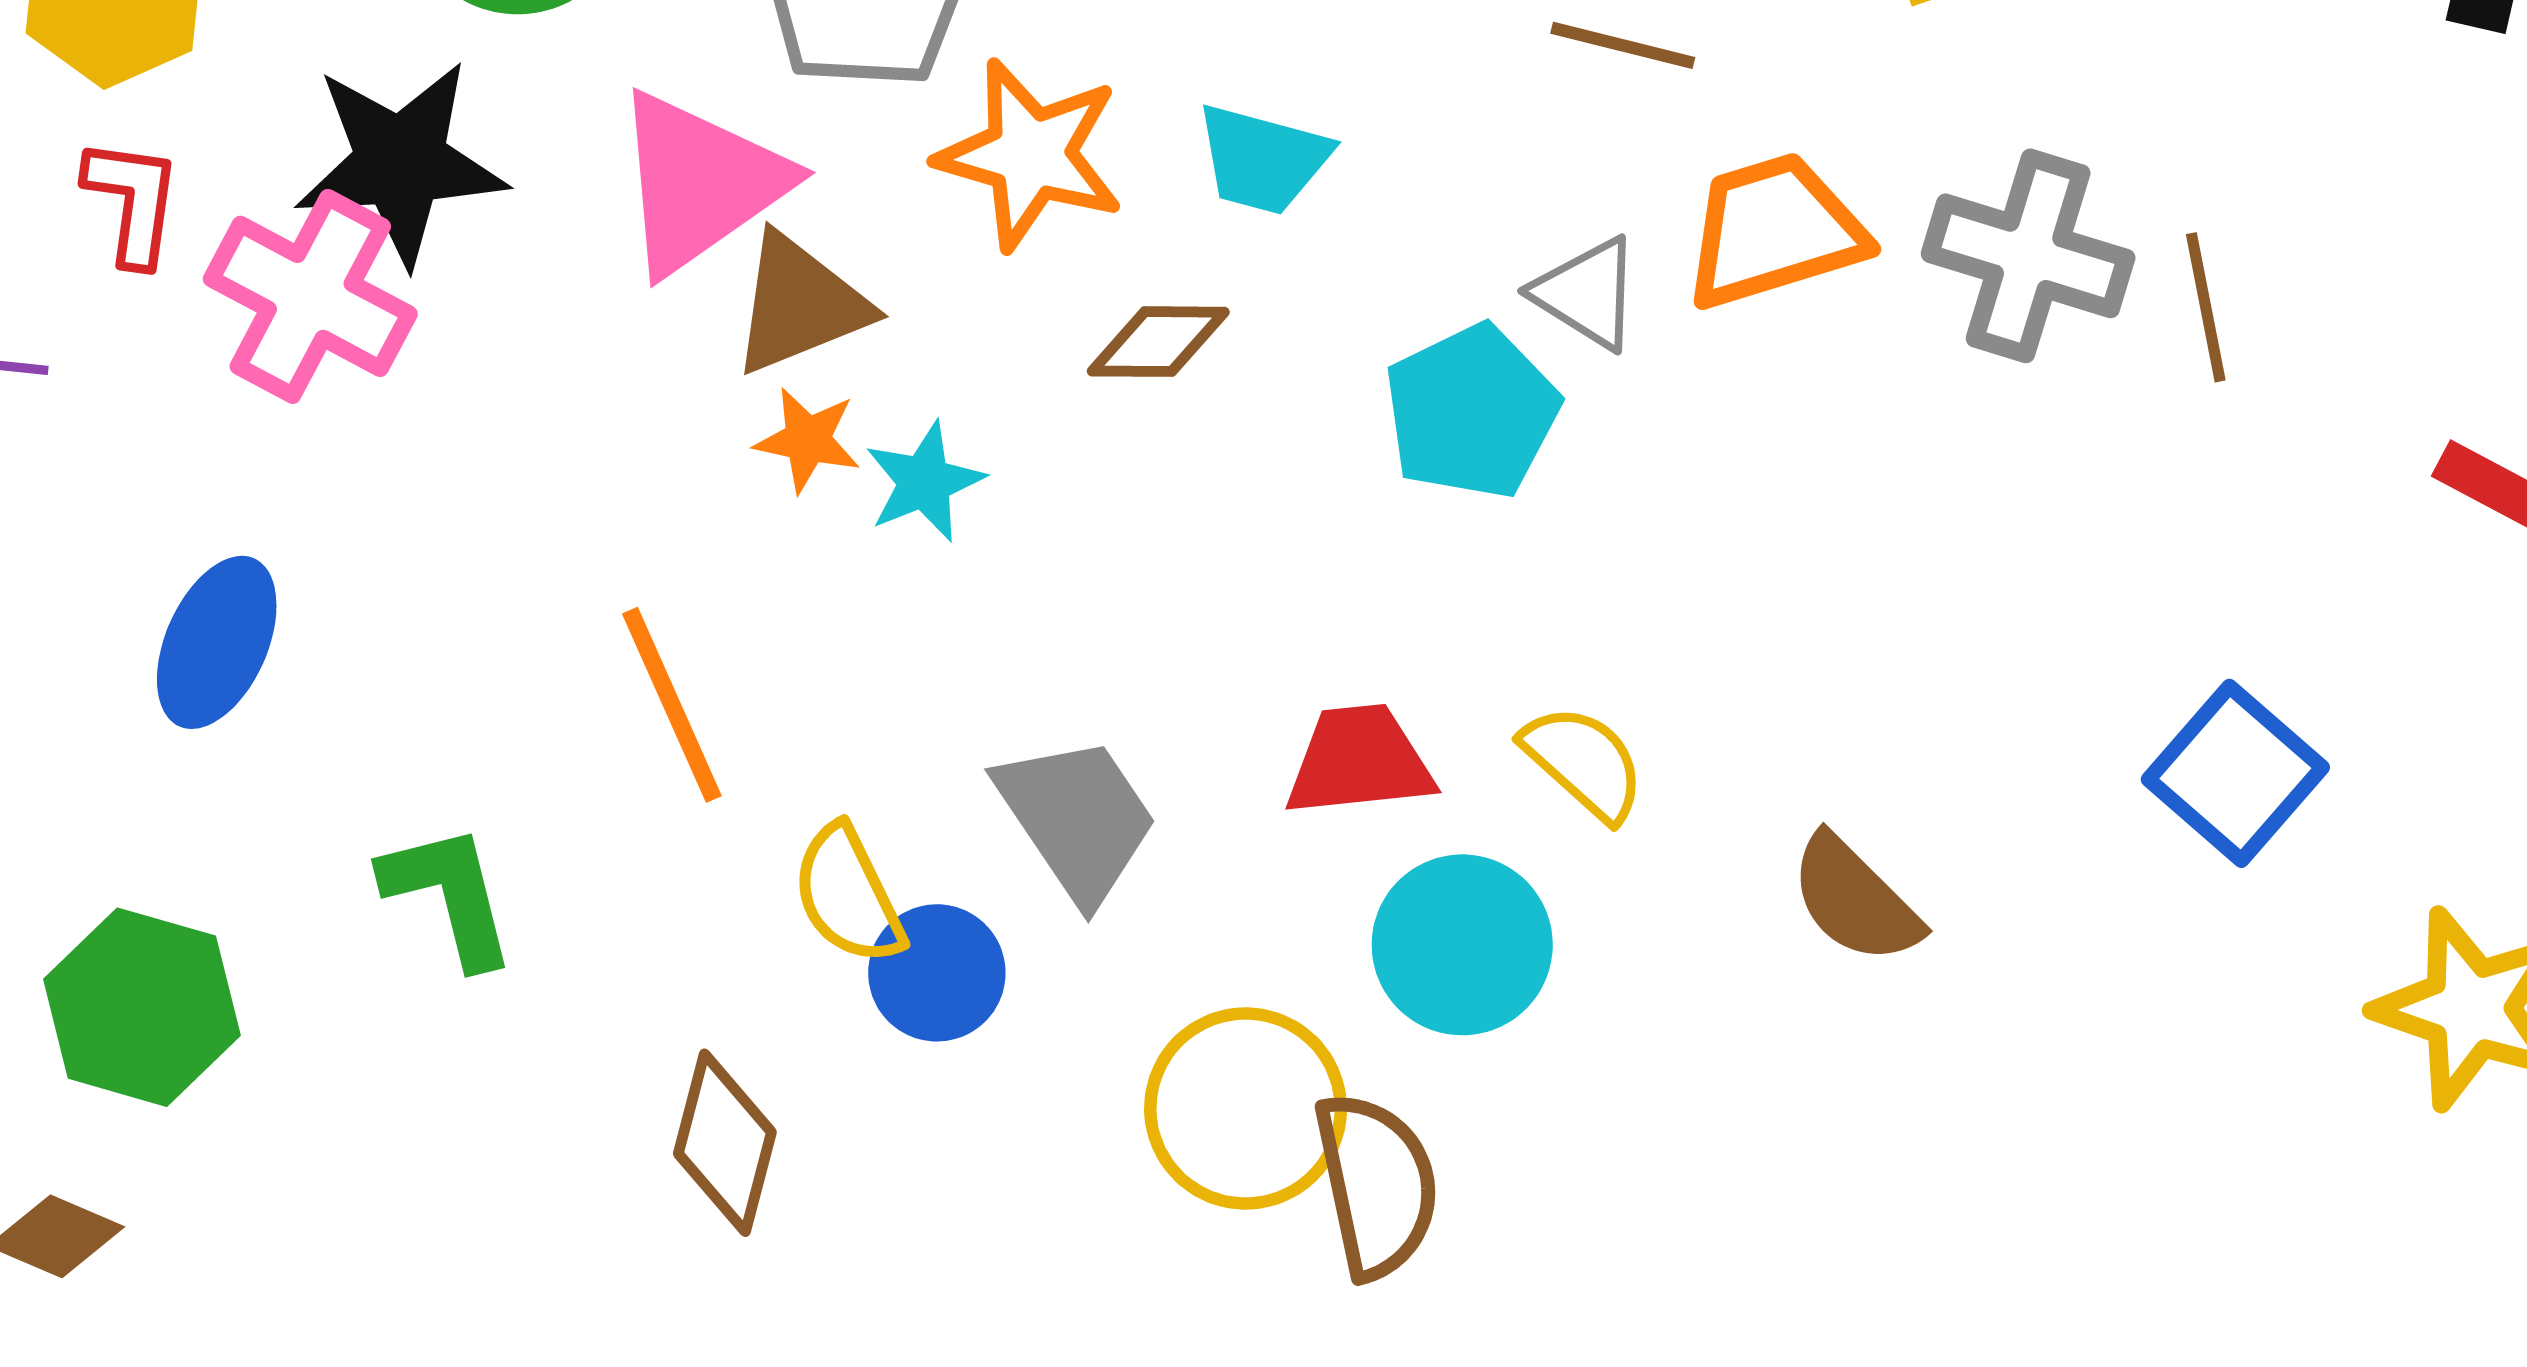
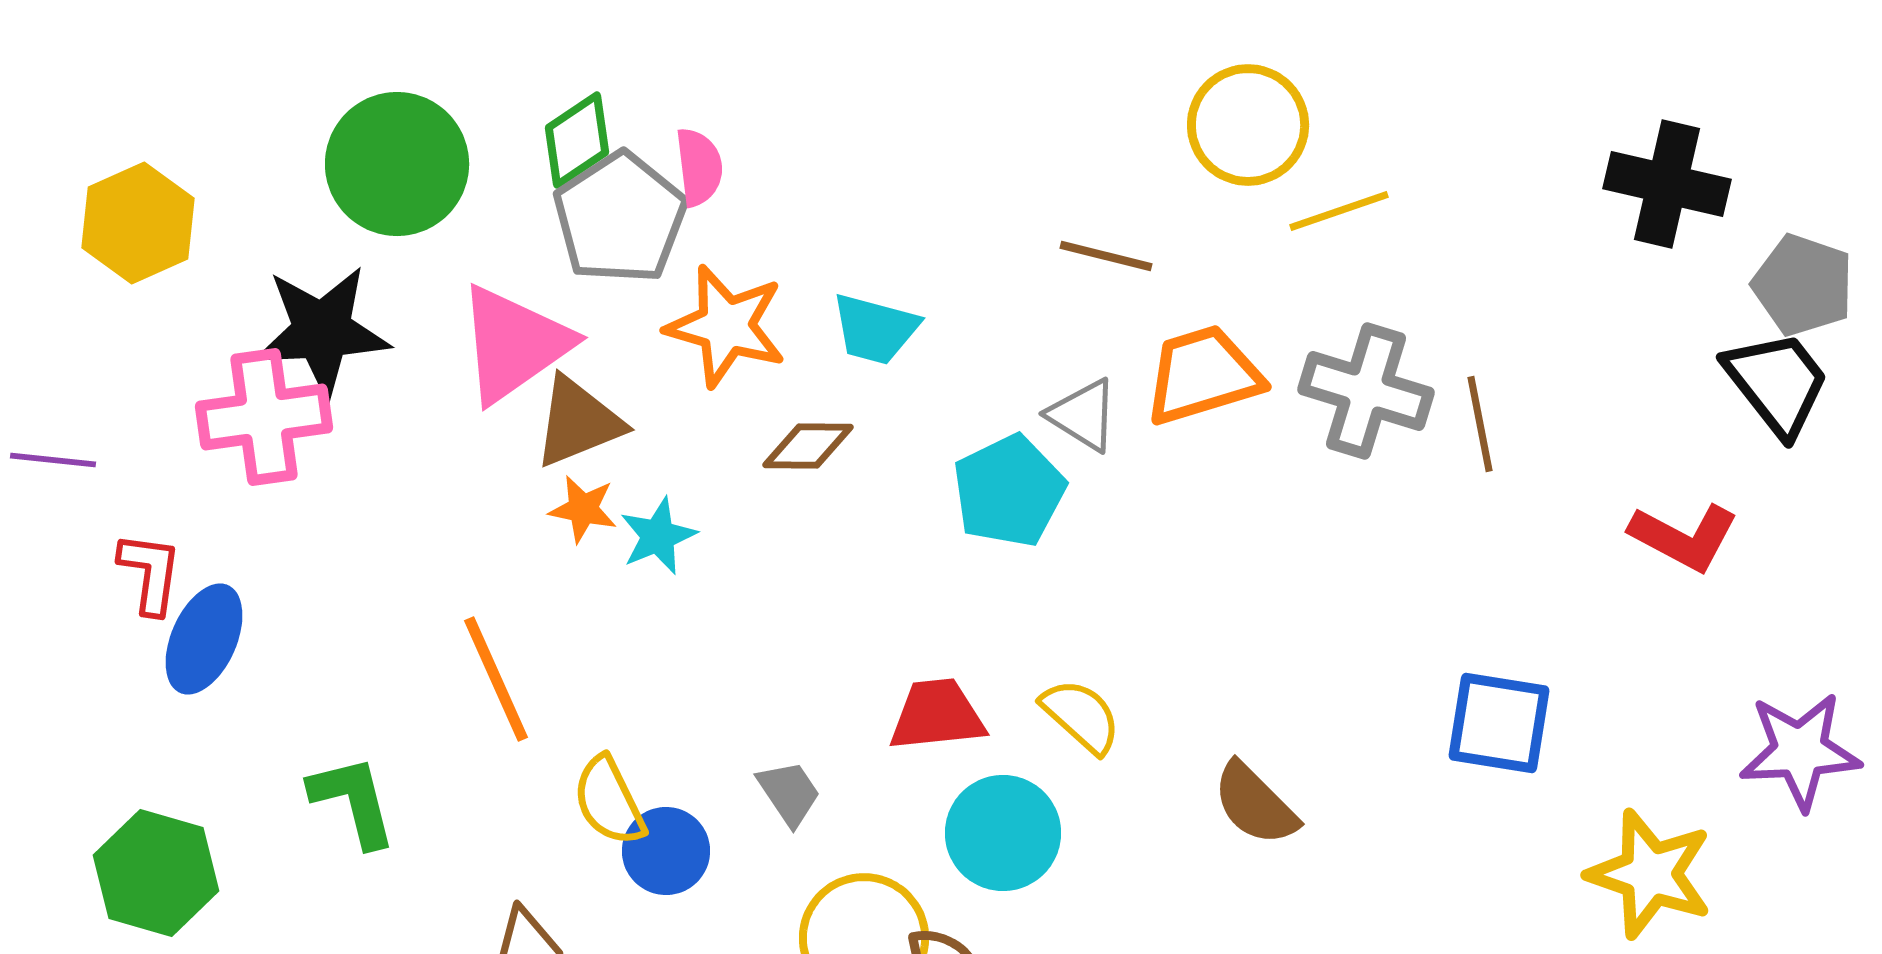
red L-shape: (133, 201) -> (150, 573), moved
pink cross: (310, 296) -> (264, 417), turned -36
blue square: (2235, 773) -> (1499, 723), turned -32
gray trapezoid: (1077, 819) -> (789, 793), moved, size x0.6

